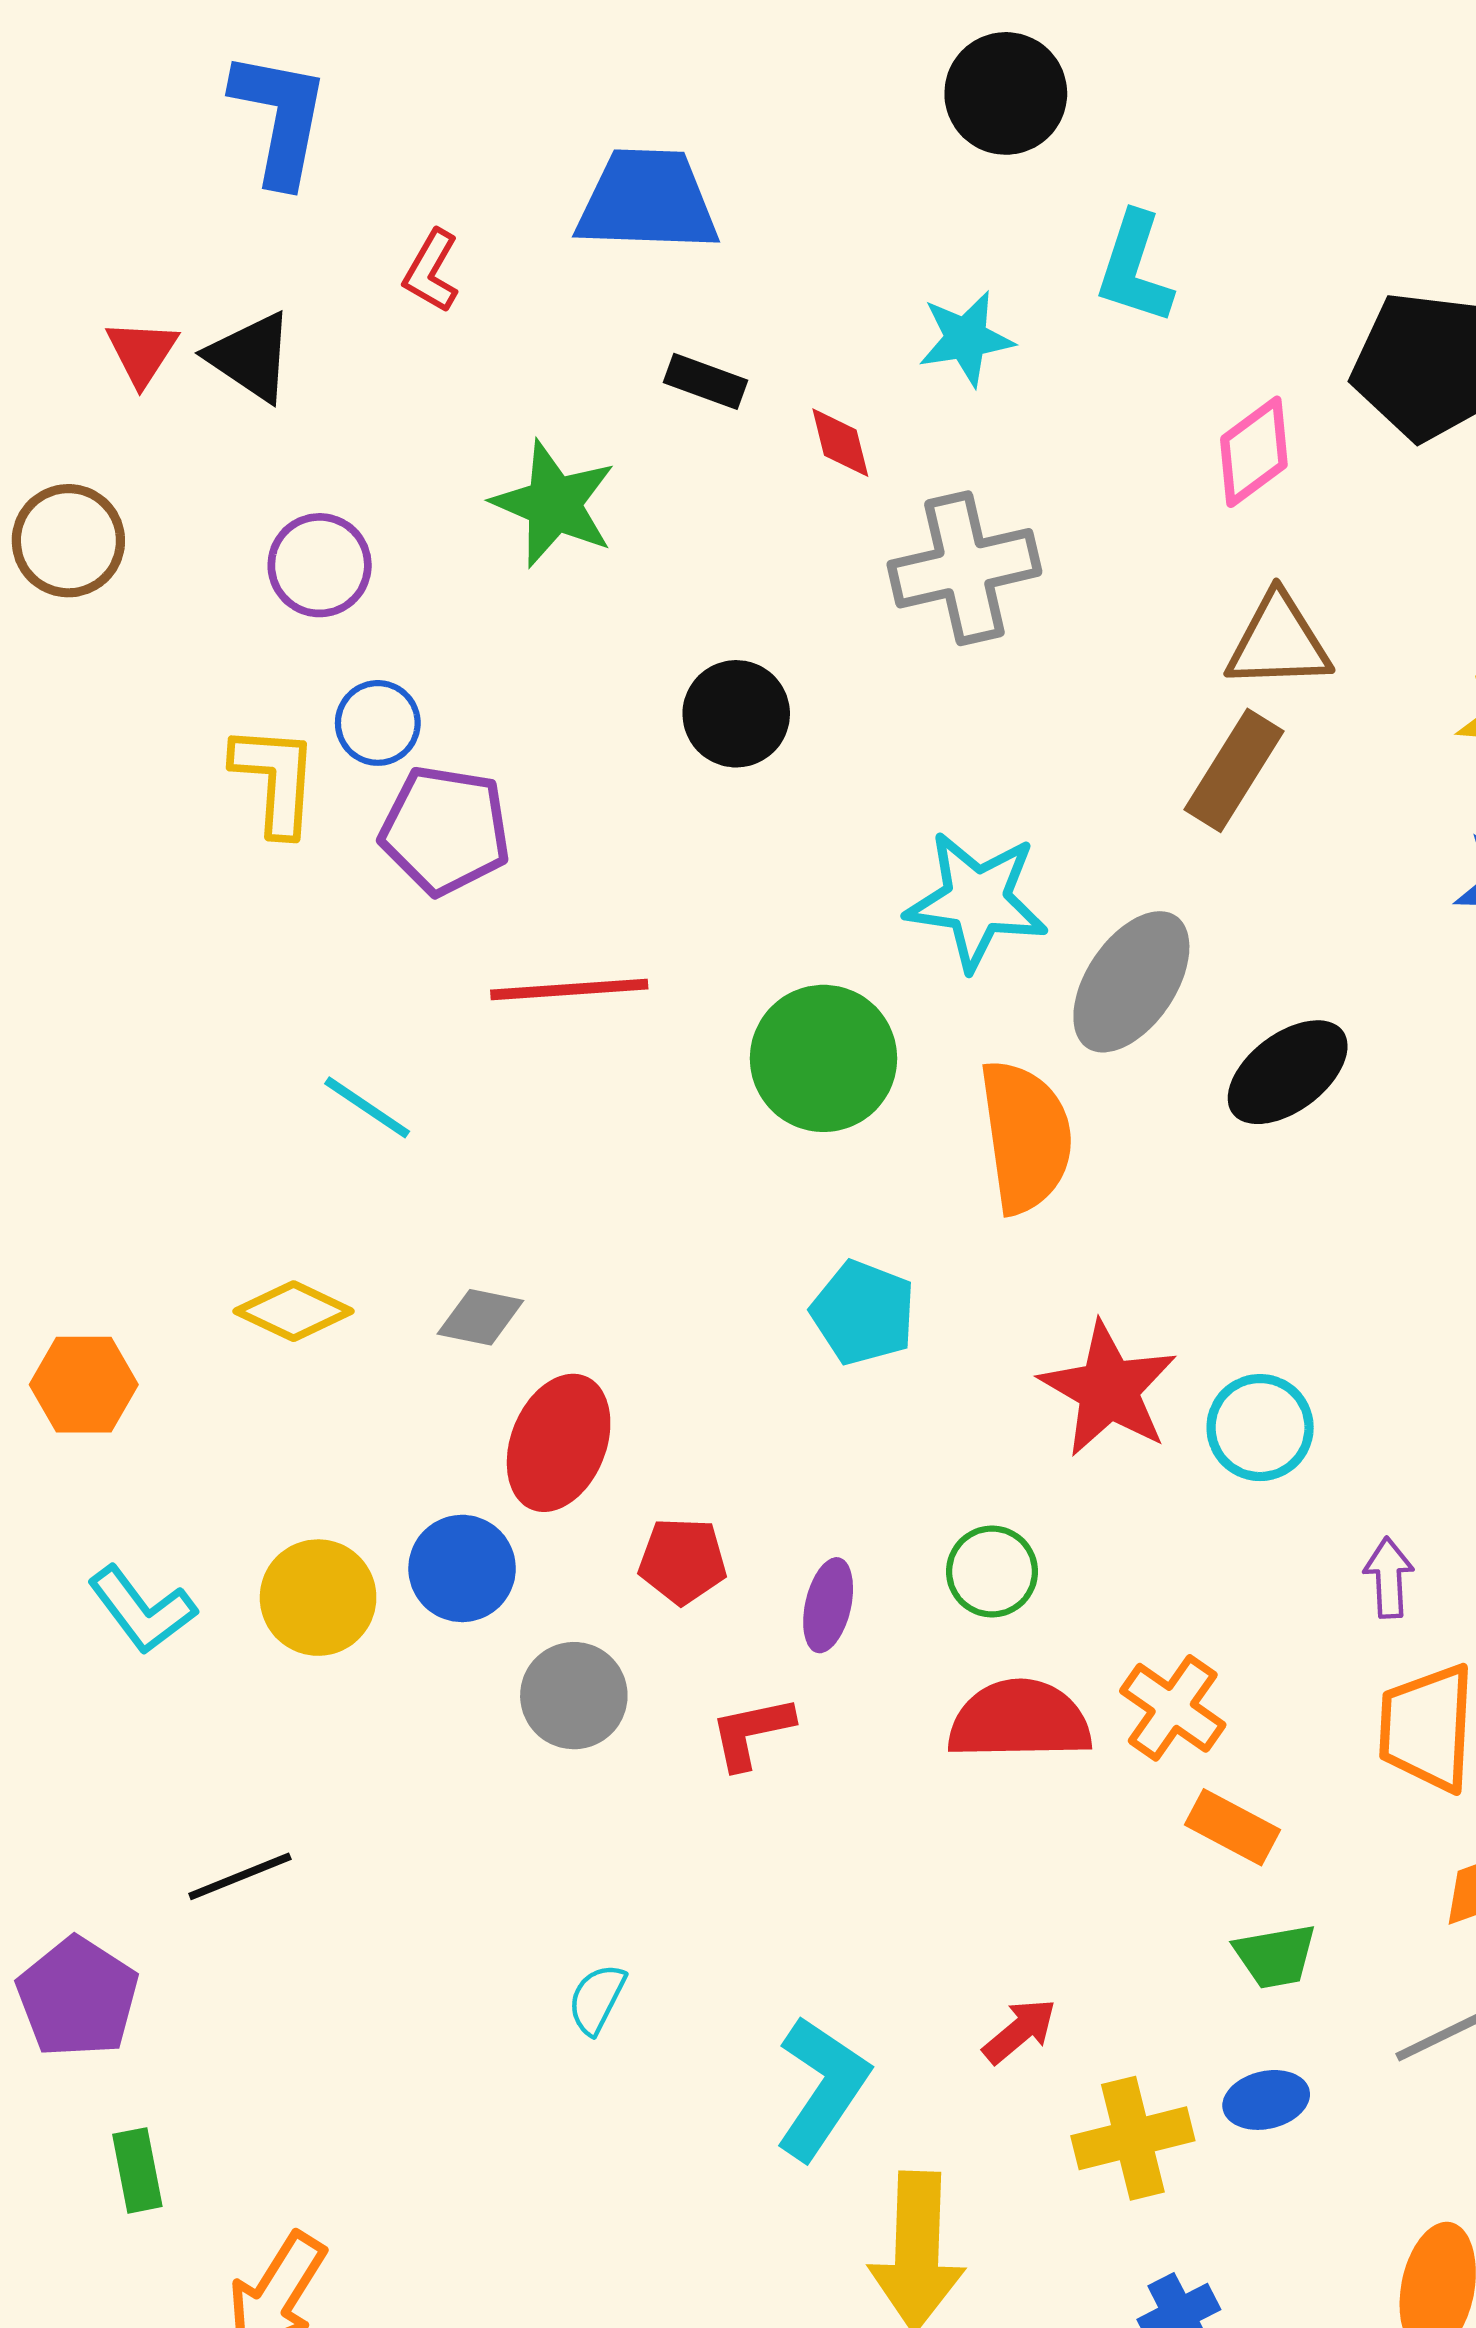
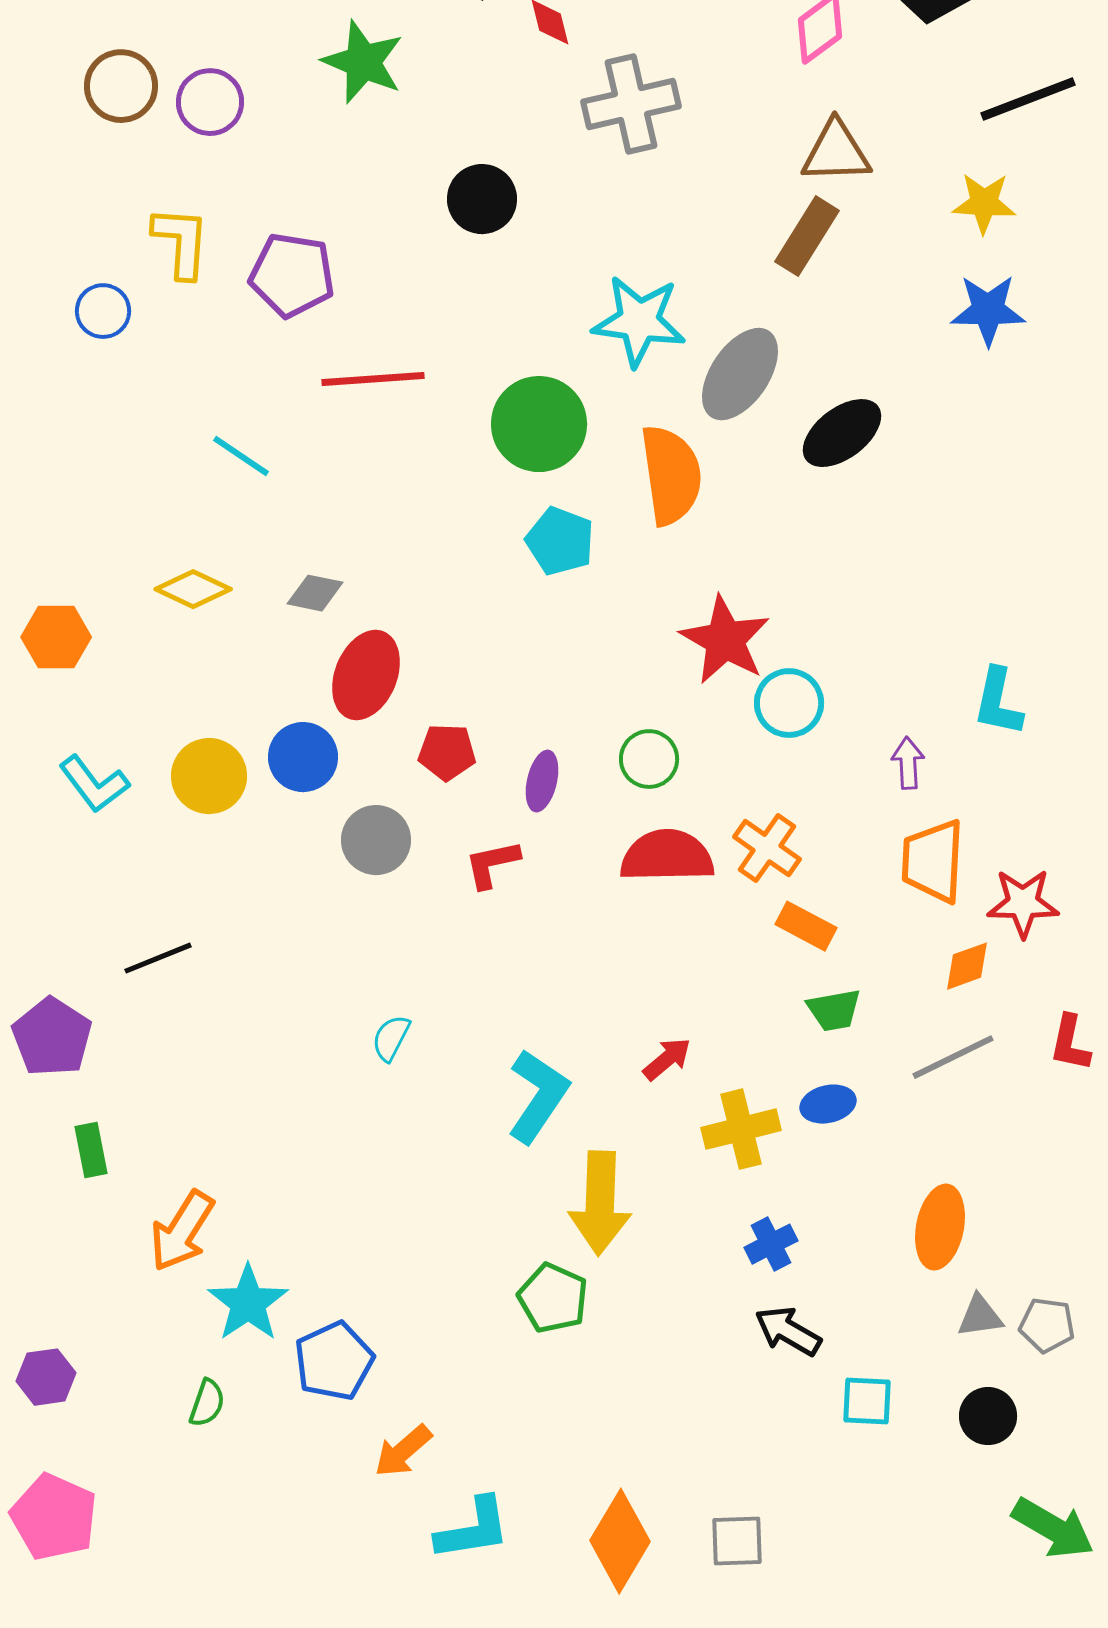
brown circle: (68, 541) -> (121, 86), moved
blue circle: (378, 723) -> (103, 311), moved
cyan pentagon: (863, 1313) -> (560, 541), moved
cyan circle: (1260, 1428) -> (789, 703), moved

